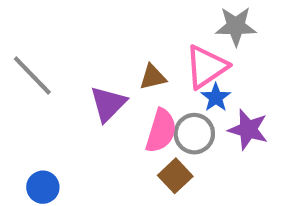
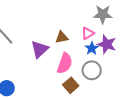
pink triangle: (206, 67) -> (88, 33), size x0.6
purple star: (248, 129) -> (107, 44), moved
gray circle: (194, 134) -> (92, 70), moved

